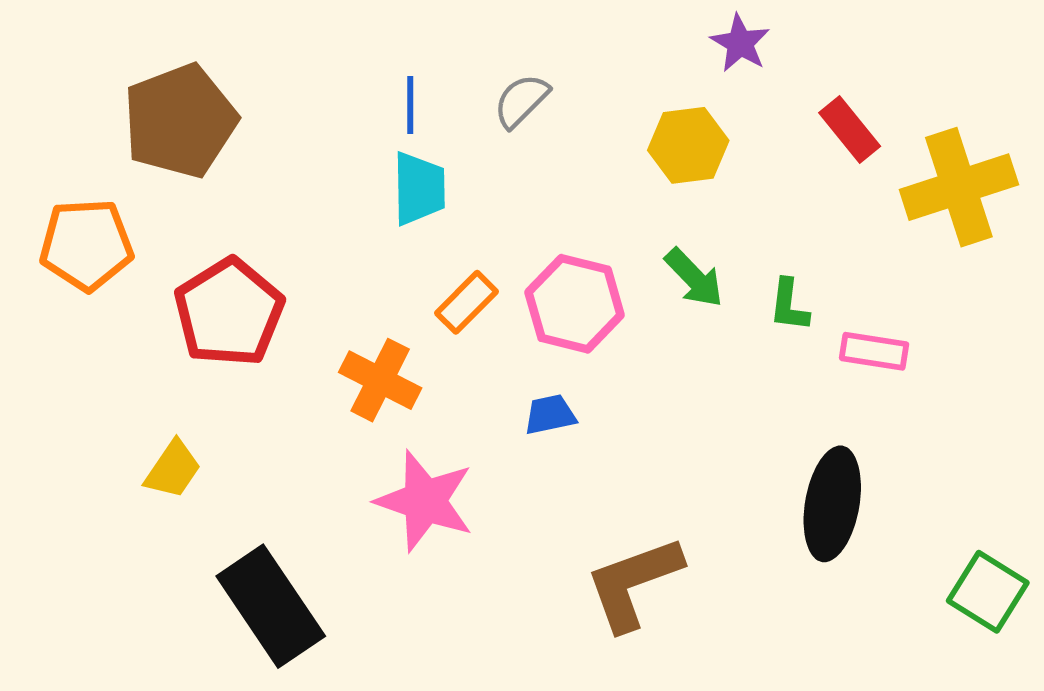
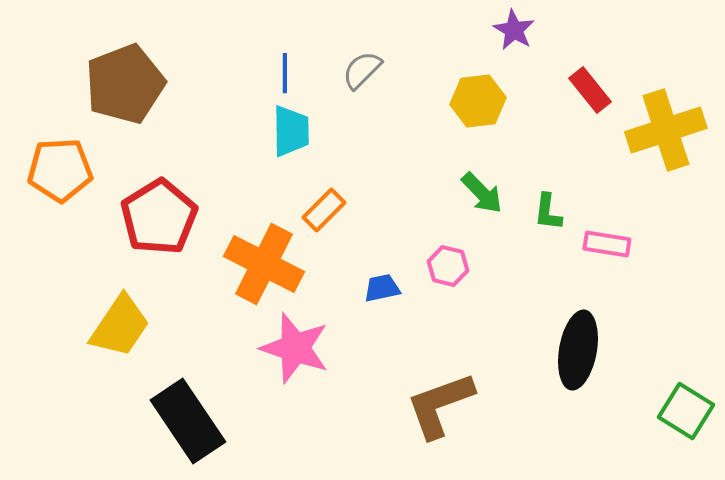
pink hexagon: (575, 304) -> (448, 266), moved, size x0.6
orange cross: (380, 380) -> (264, 264), size x1.4
yellow trapezoid: (173, 469) -> (120, 326), size x1.5

